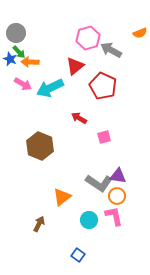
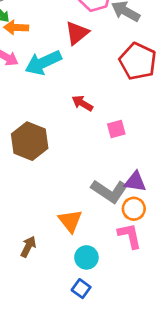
red pentagon: (103, 86) -> (138, 61), moved
orange triangle: (62, 197) -> (70, 221), moved, turned -30
cyan circle: (89, 220) -> (86, 257), moved

